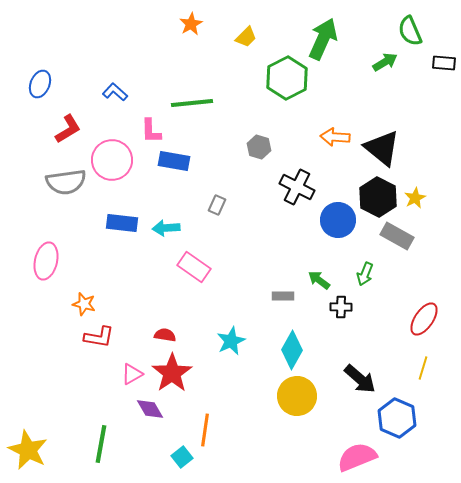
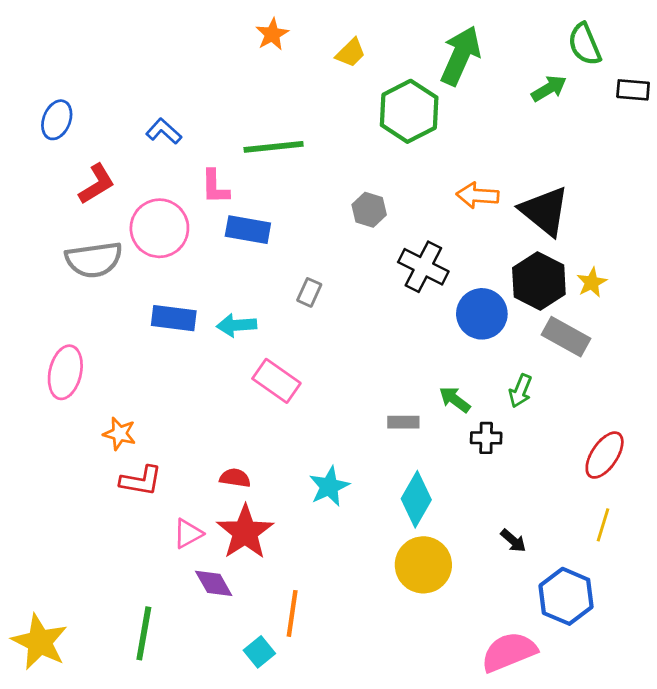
black arrow: (360, 379) -> (513, 541), size x0.6

